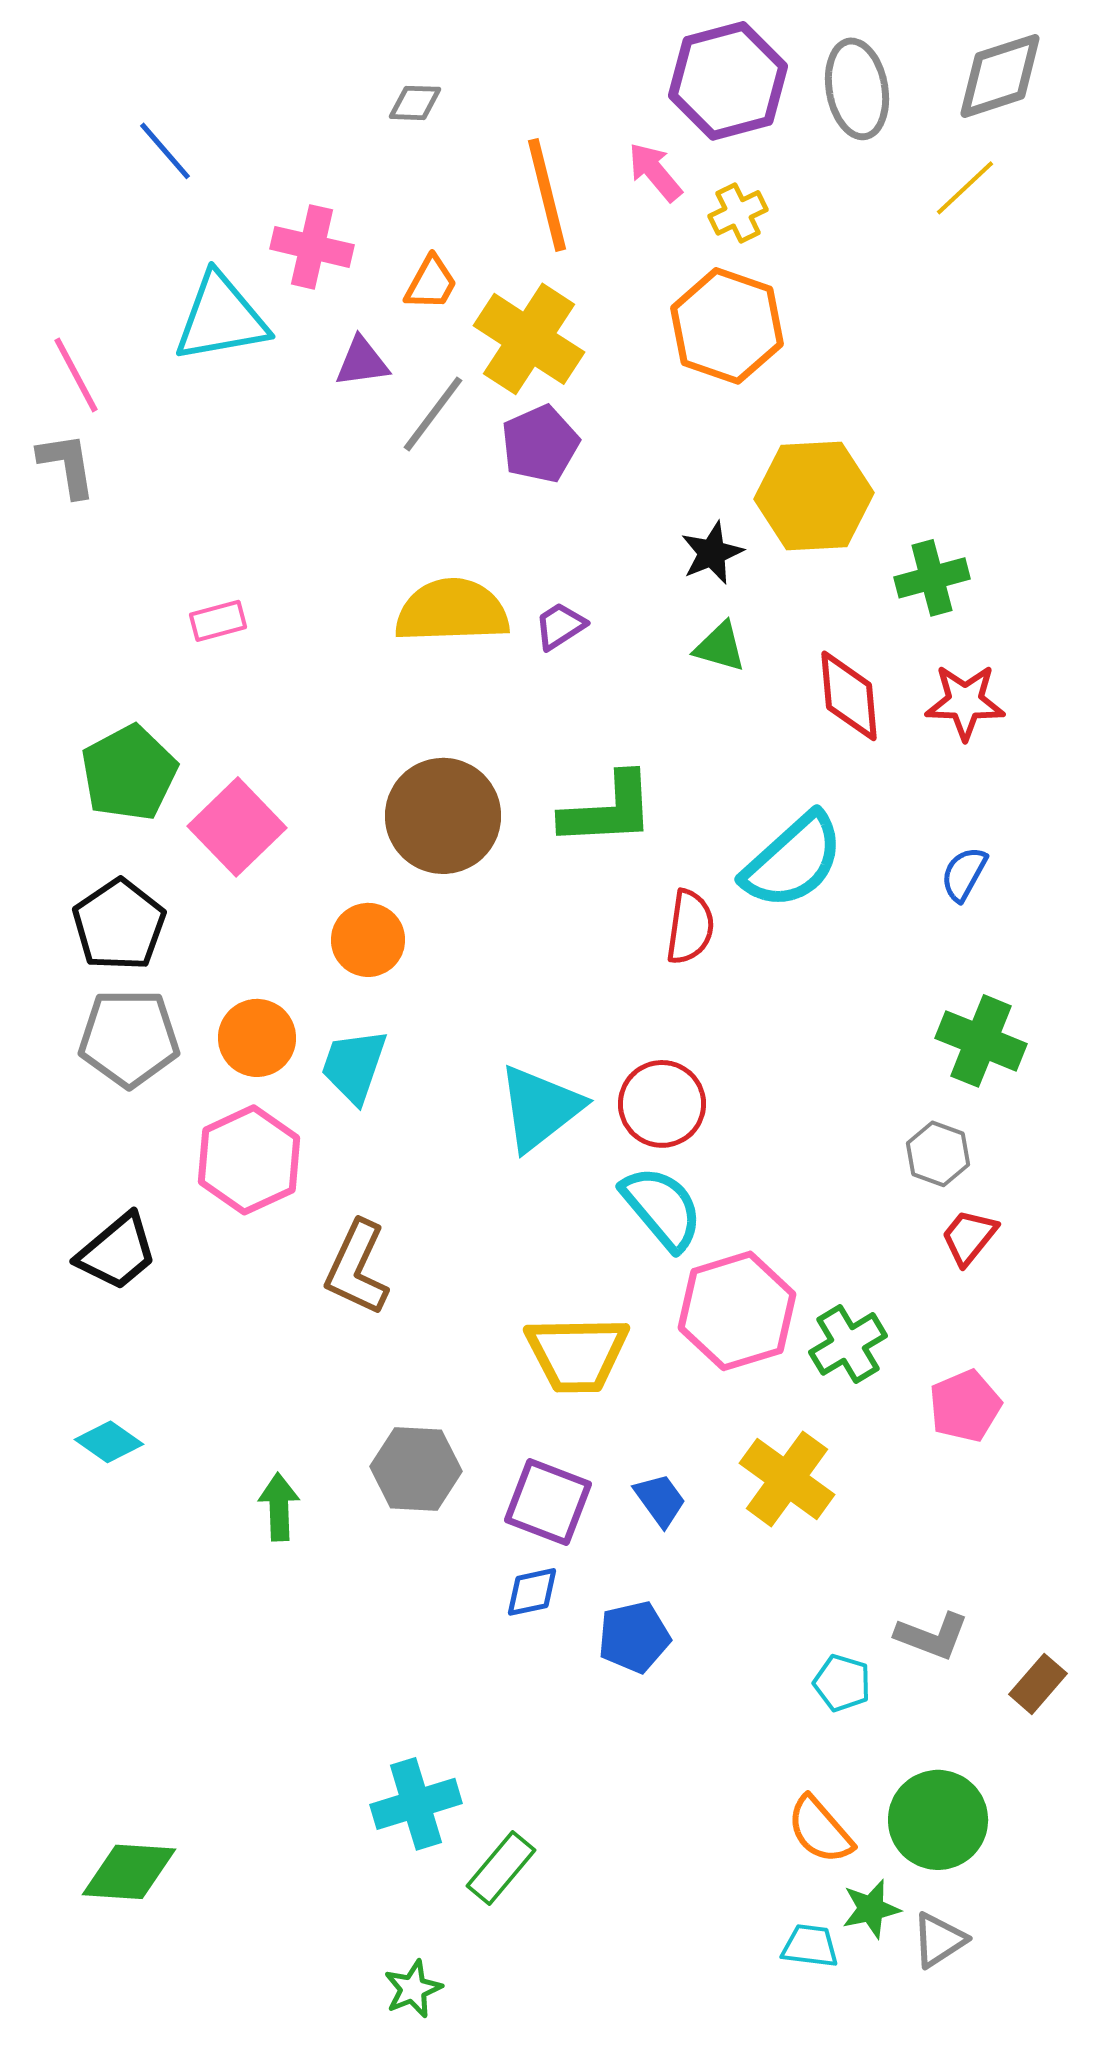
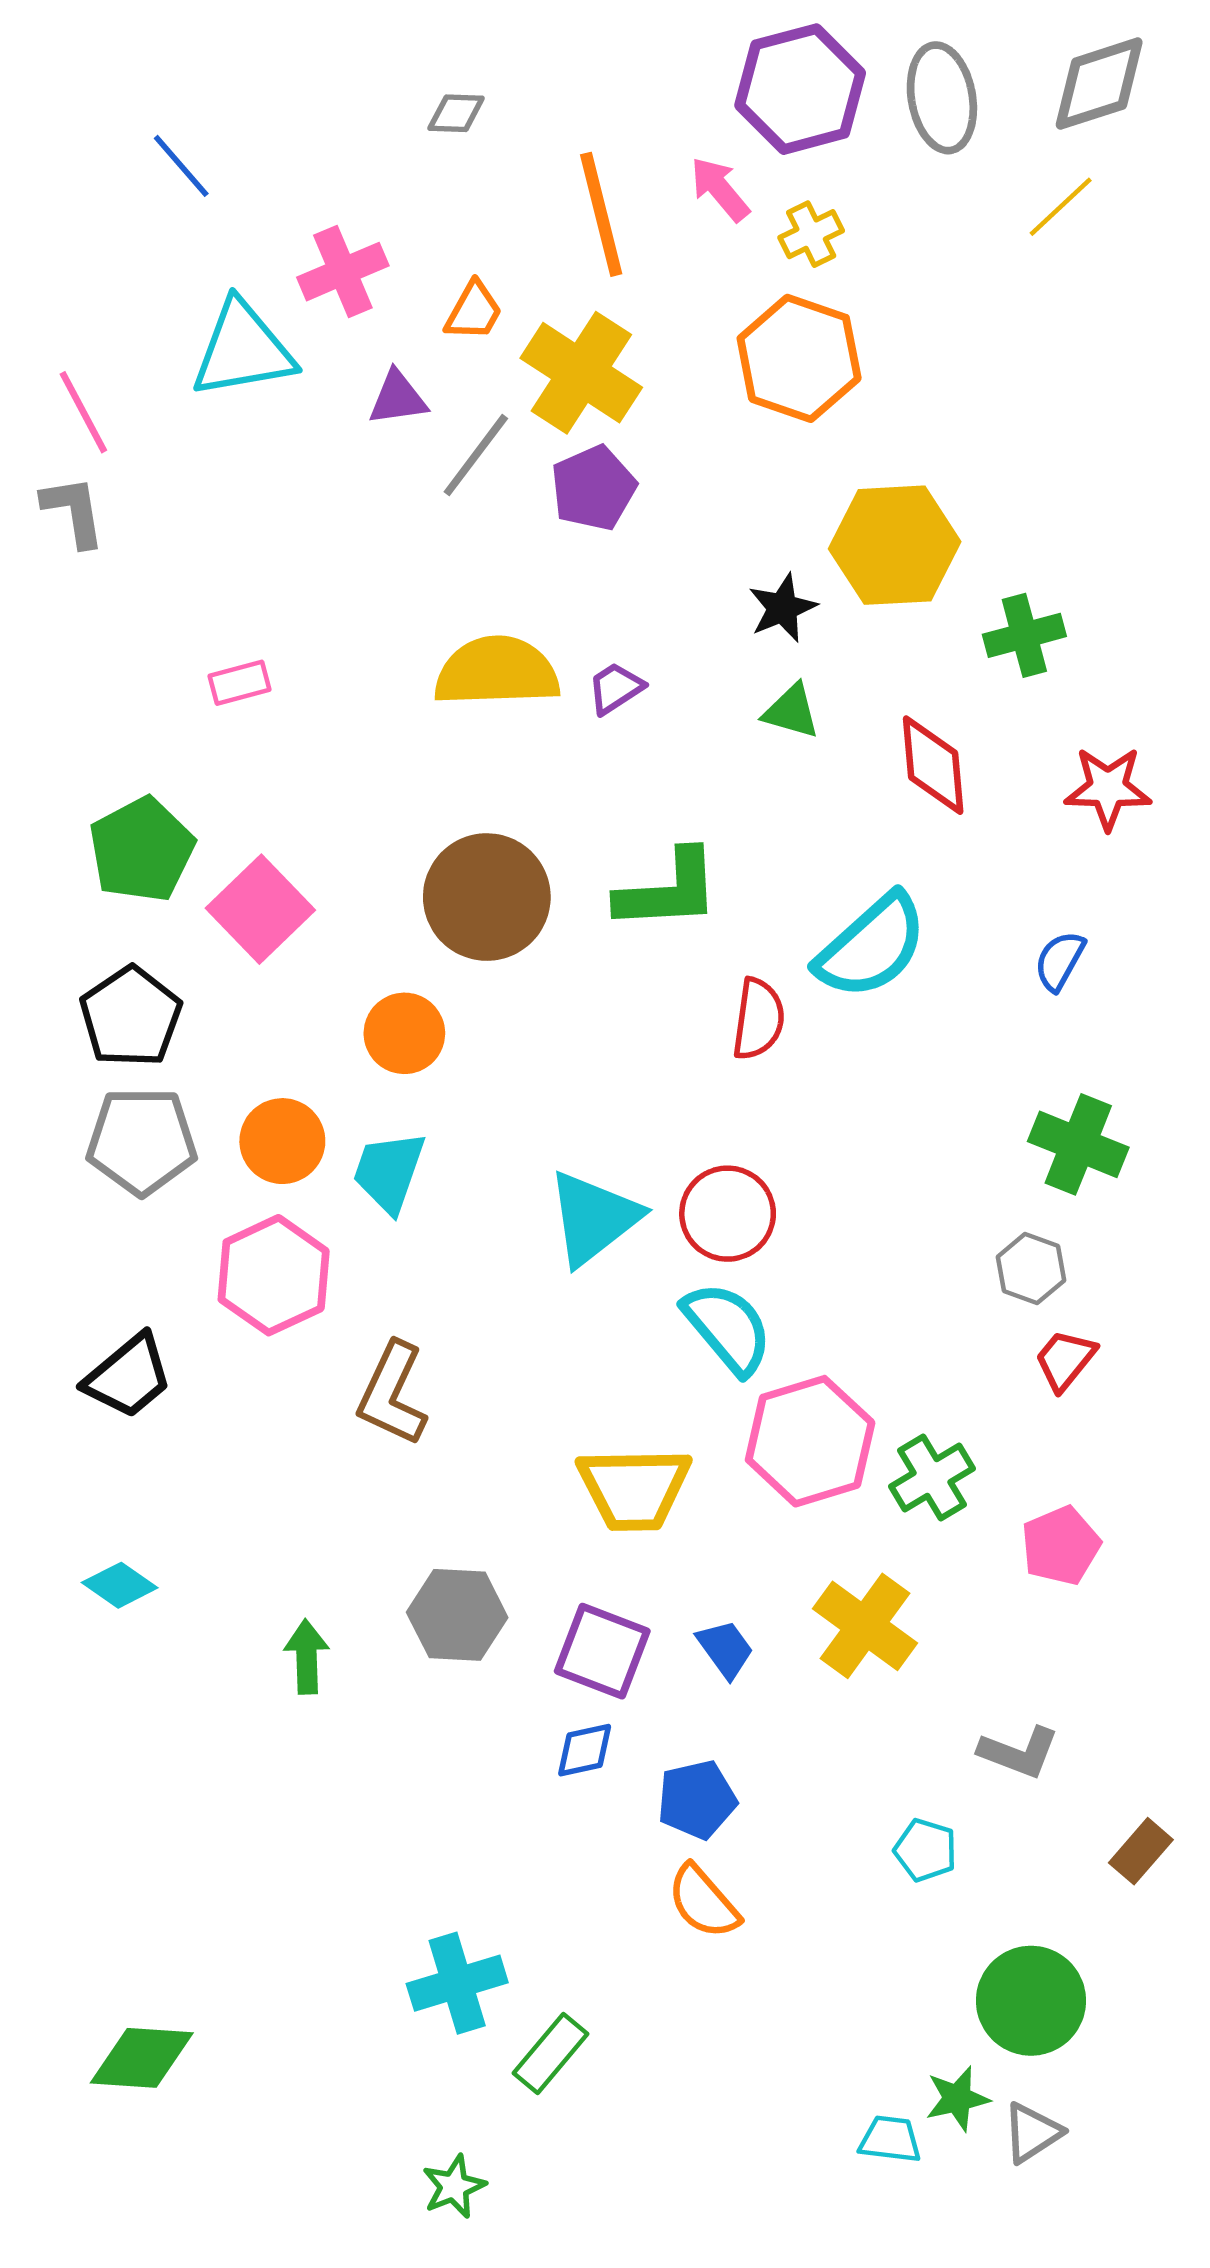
pink cross: (312, 247) -> (343, 272), turned -36
red star: (965, 702) -> (1108, 788), moved
gray L-shape: (932, 1636) -> (1019, 1752), moved
orange semicircle: (820, 1830) -> (703, 1902), moved

